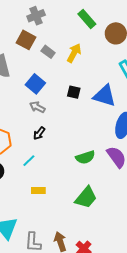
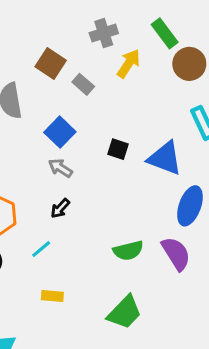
gray cross: (36, 16) -> (104, 33), moved
green rectangle: (87, 19) -> (165, 33), moved
yellow arrow: (74, 53) -> (129, 64), moved

